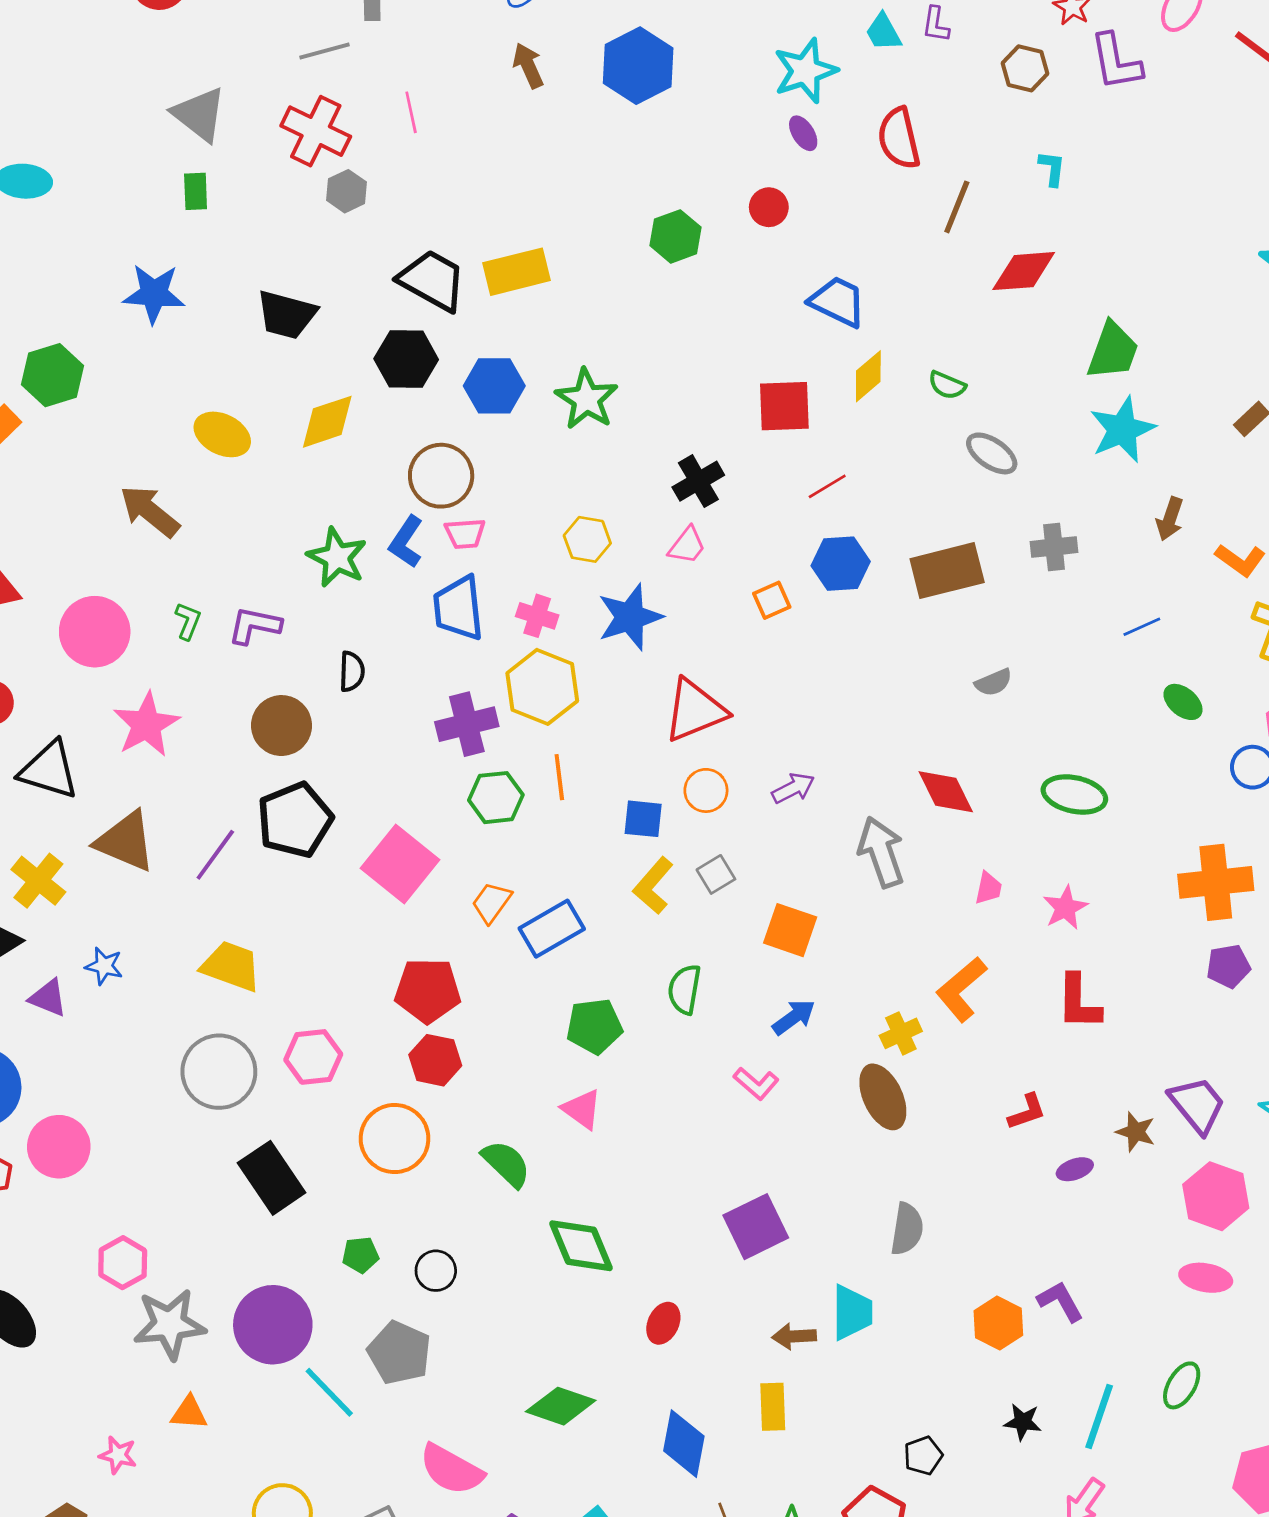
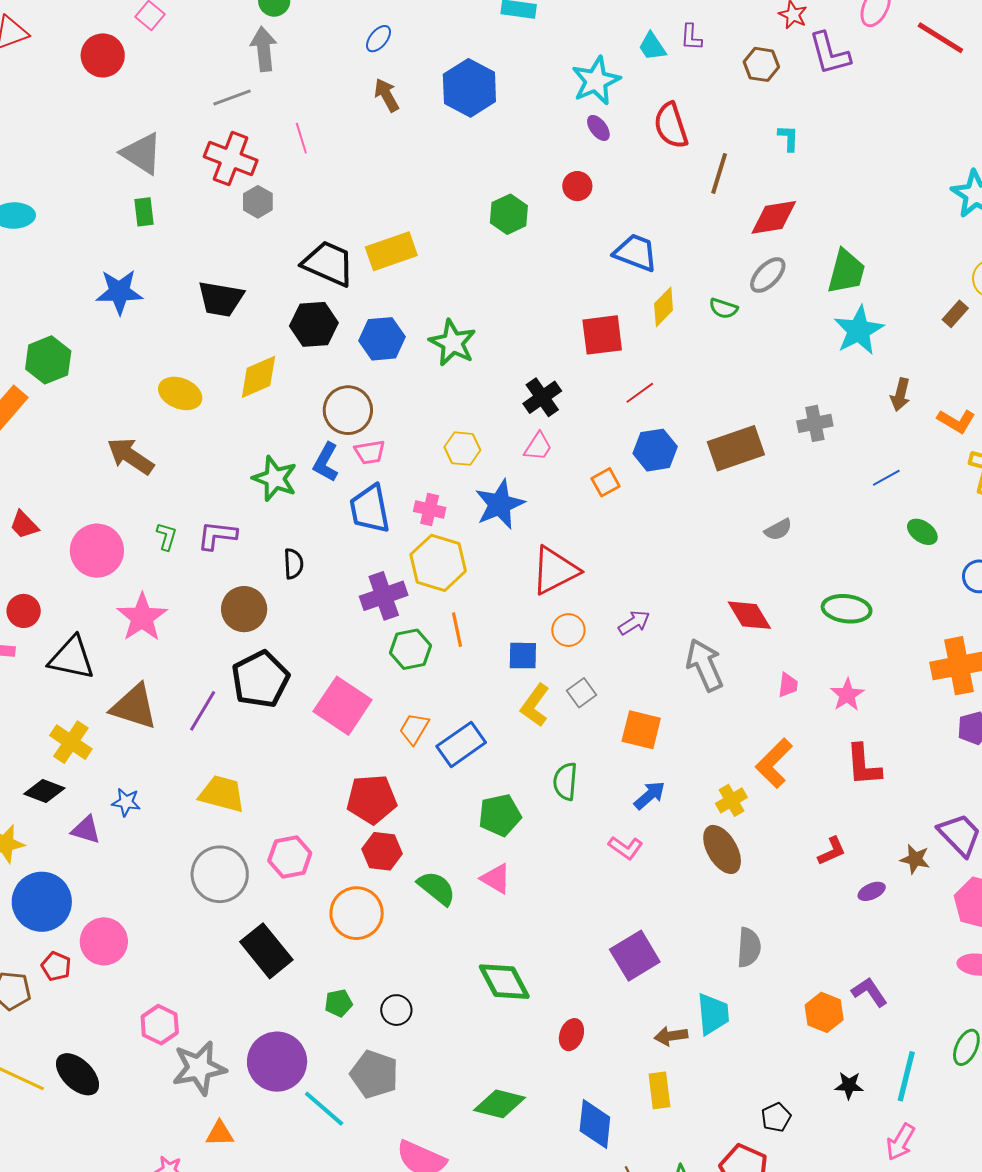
gray ellipse: (992, 453) -> (768, 275), moved, turned -75
green semicircle: (506, 1164) -> (437, 888), moved

